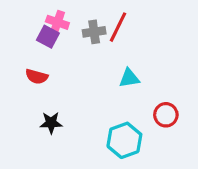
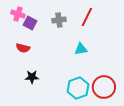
pink cross: (57, 22) -> (18, 14), moved
red line: (118, 27) -> (87, 17), moved
red circle: (166, 115) -> (104, 87), moved, size x1.5

